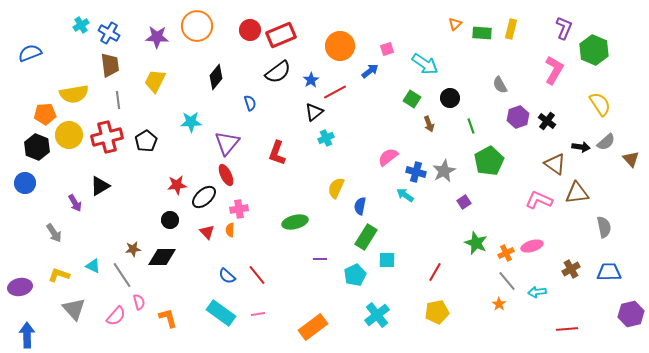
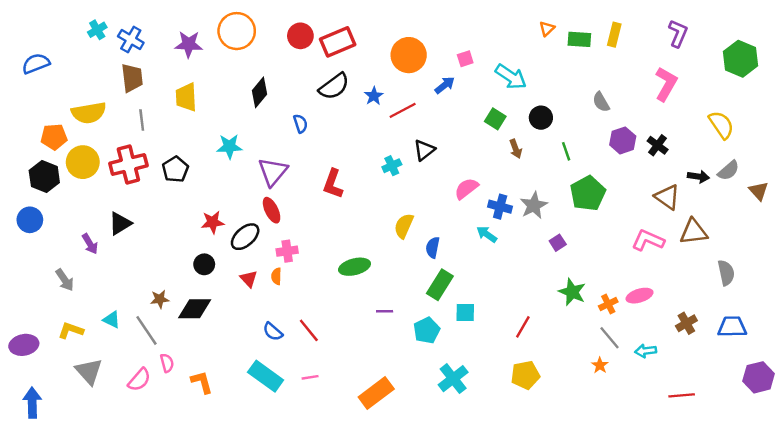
green hexagon: (594, 50) -> (741, 59), moved
yellow trapezoid: (155, 81) -> (186, 97), turned -30
black triangle: (314, 112) -> (424, 150), moved

